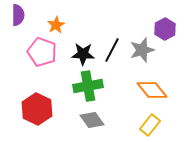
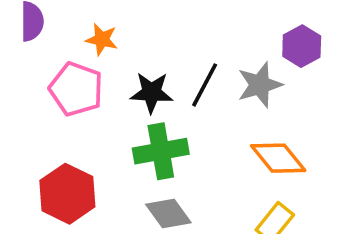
orange star: (56, 25) -> (102, 39), turned -30

